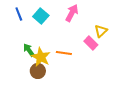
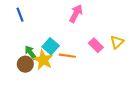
cyan square: (41, 16) -> (51, 46), moved
yellow triangle: (101, 31) -> (117, 42), moved
brown circle: (38, 71) -> (25, 64), moved

